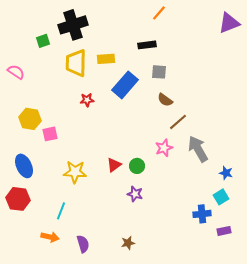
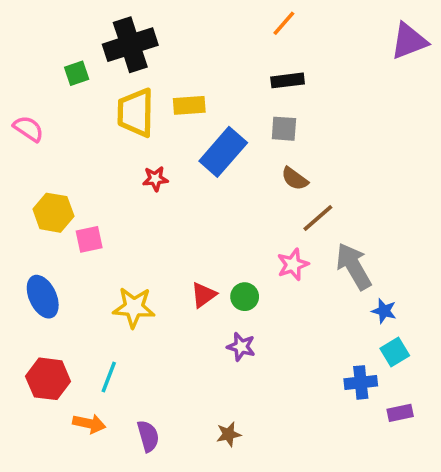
black rectangle: (147, 45) -> (288, 80), moved
blue star: (226, 173) -> (384, 311), moved
red hexagon: (18, 199) -> (48, 379), moved

